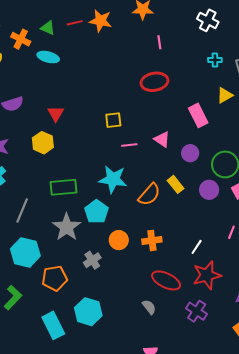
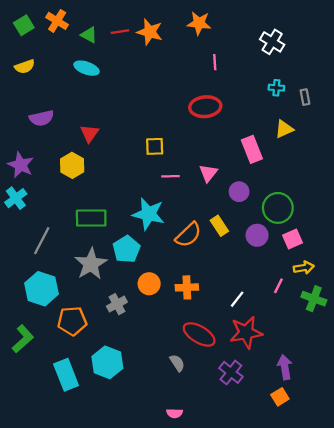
orange cross: (21, 39) -> (57, 21), moved
pink triangle: (162, 139) -> (208, 173), turned 30

